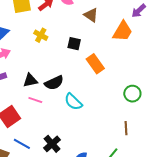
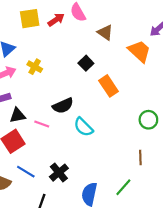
orange trapezoid: (123, 31) -> (139, 51), turned -80
yellow cross: (41, 35) -> (35, 67), moved
black square: (74, 44) -> (86, 63), turned 32
black triangle: (30, 80) -> (17, 115), moved

